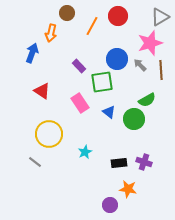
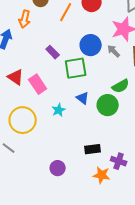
pink rectangle: (80, 103) -> (38, 84), moved
cyan star: (85, 152) -> (59, 110), moved
purple cross: (144, 162) -> (119, 161), moved
purple circle: (110, 205) -> (58, 168), moved

